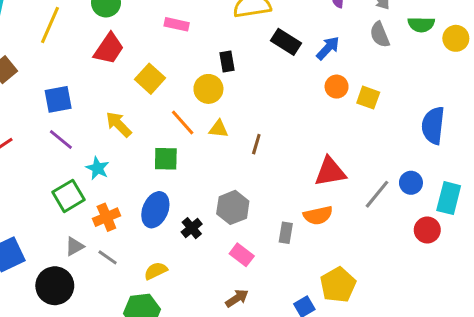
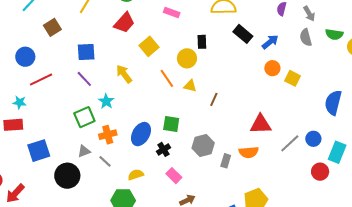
green square: (166, 159) -> (171, 124), moved
gray hexagon: (233, 207) -> (203, 145), moved
pink rectangle: (242, 255) -> (174, 176), moved

